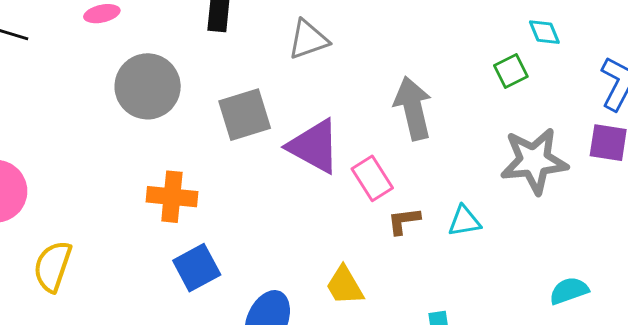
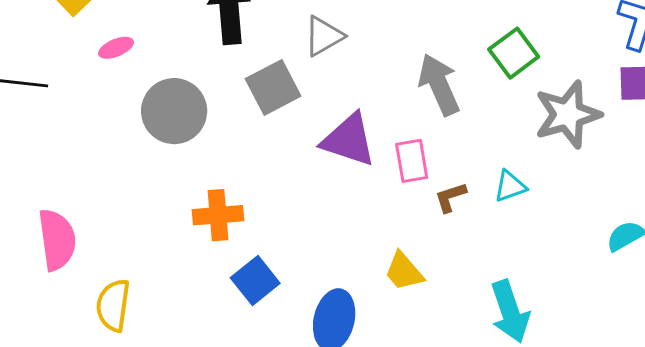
green square: (511, 71) -> (514, 53), moved, size x1.4
gray square: (245, 115) -> (273, 87), moved
pink rectangle: (372, 178) -> (412, 161), turned 33

